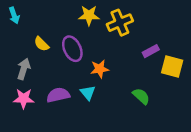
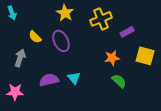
yellow star: (89, 15) -> (65, 13), moved, turned 30
purple rectangle: (151, 51) -> (127, 32), moved
orange star: (100, 69) -> (112, 58), moved
pink star: (24, 99) -> (15, 92), moved

